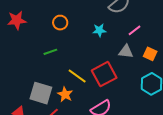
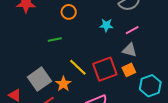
pink line: (135, 30) -> (132, 30), moved
orange square: (150, 54) -> (129, 70), moved, turned 32
gray square: (41, 93) -> (39, 79), turned 30

